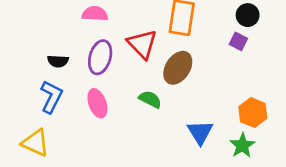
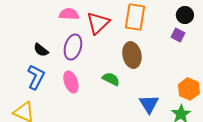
red triangle: (142, 44) -> (98, 23), moved, turned 30
black semicircle: (58, 61) -> (41, 50), turned 35
brown ellipse: (178, 68) -> (132, 55), turned -45

